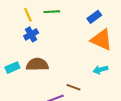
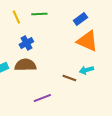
blue cross: (31, 34) -> (26, 43), moved
brown line: (74, 87) -> (69, 78), moved

